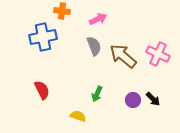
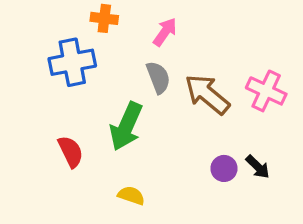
pink arrow: (98, 19) -> (165, 32), turned -30
green arrow: (97, 94) -> (126, 126), moved, size x1.8

